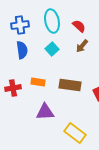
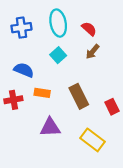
blue semicircle: (22, 50) -> (24, 70), moved, turned -60
brown rectangle: (70, 85) -> (79, 96), turned 55
yellow rectangle: (75, 133) -> (93, 140), moved

